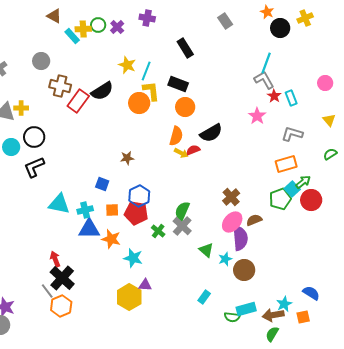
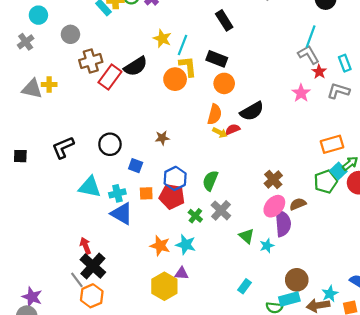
brown cross: (60, 86) -> (91, 61), turned -30
cyan rectangle: (291, 98) -> (345, 63), moved
gray L-shape: (292, 134) -> (338, 91), moved
black circle: (34, 137) -> (110, 144), moved
cyan circle: (11, 147) -> (38, 15), moved
green semicircle: (182, 211) -> (210, 181), moved
blue triangle: (89, 229) -> (122, 214), turned 30
orange star: (111, 239) -> (160, 246), moved
cyan star: (133, 258) -> (186, 245), moved
brown circle: (244, 270) -> (297, 280), moved

